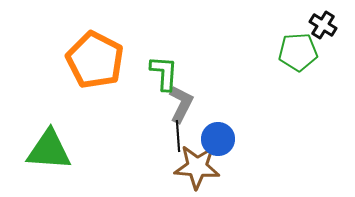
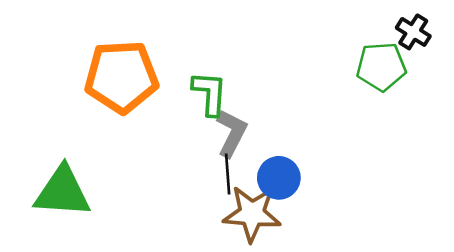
orange pentagon: (95, 60) -> (121, 77), turned -30

